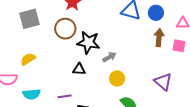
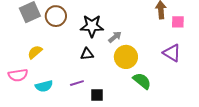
brown circle: (65, 29) -> (56, 16), moved
pink square: (179, 46) -> (178, 22), moved
yellow circle: (117, 78) -> (126, 57), size x1.5

